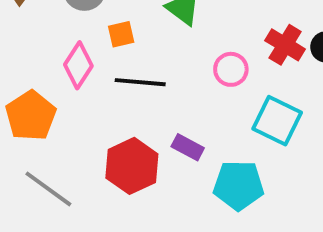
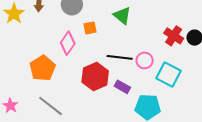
pink circle: (231, 69) -> (145, 60), moved
black line: (140, 82) -> (120, 57), moved
red hexagon: (132, 166) -> (95, 76), moved

